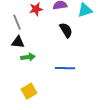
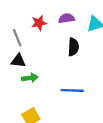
black semicircle: (66, 30) -> (73, 47), turned 35

